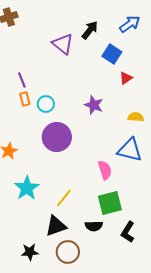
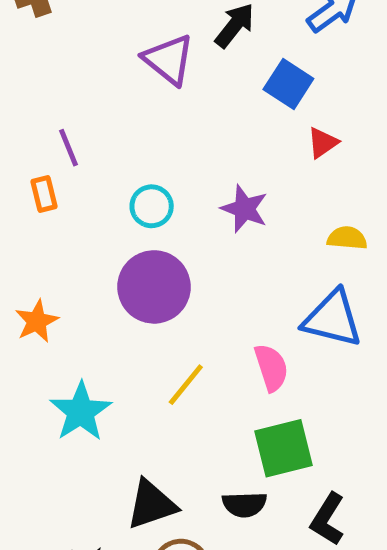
orange rectangle: (25, 99) -> (44, 194), moved
cyan circle: (46, 104) -> (152, 206), moved
yellow line: (64, 198) -> (186, 385), moved

